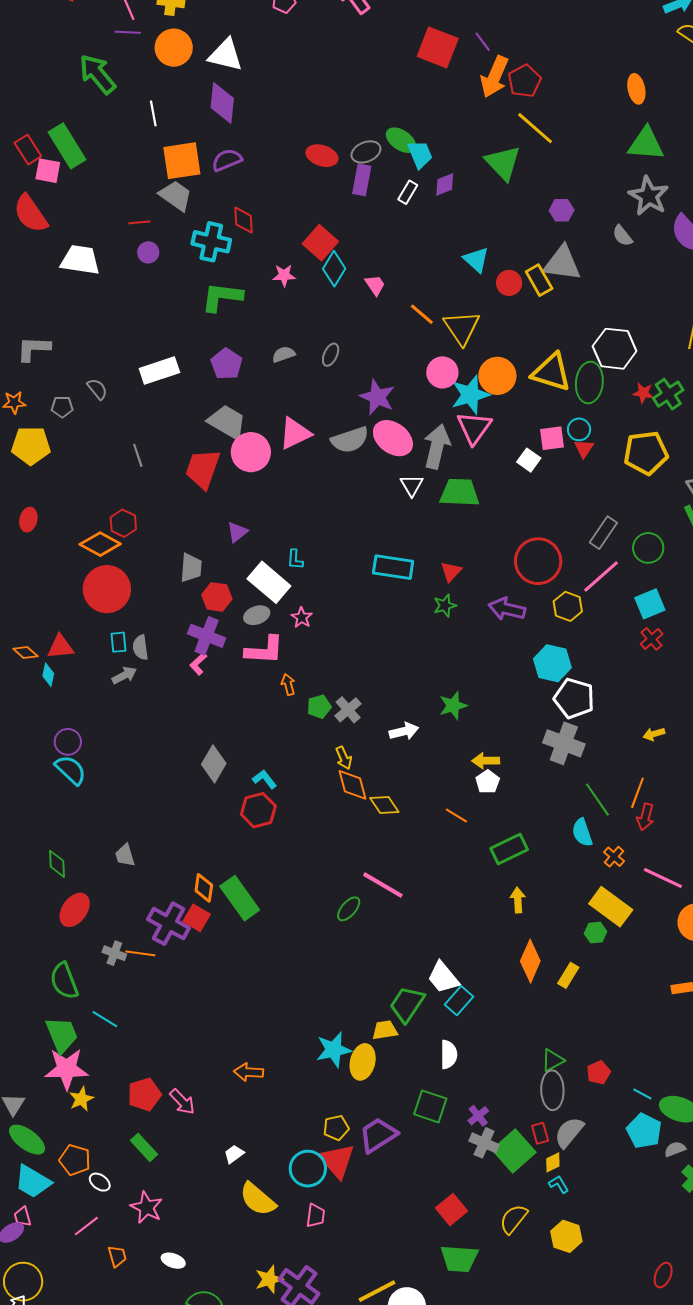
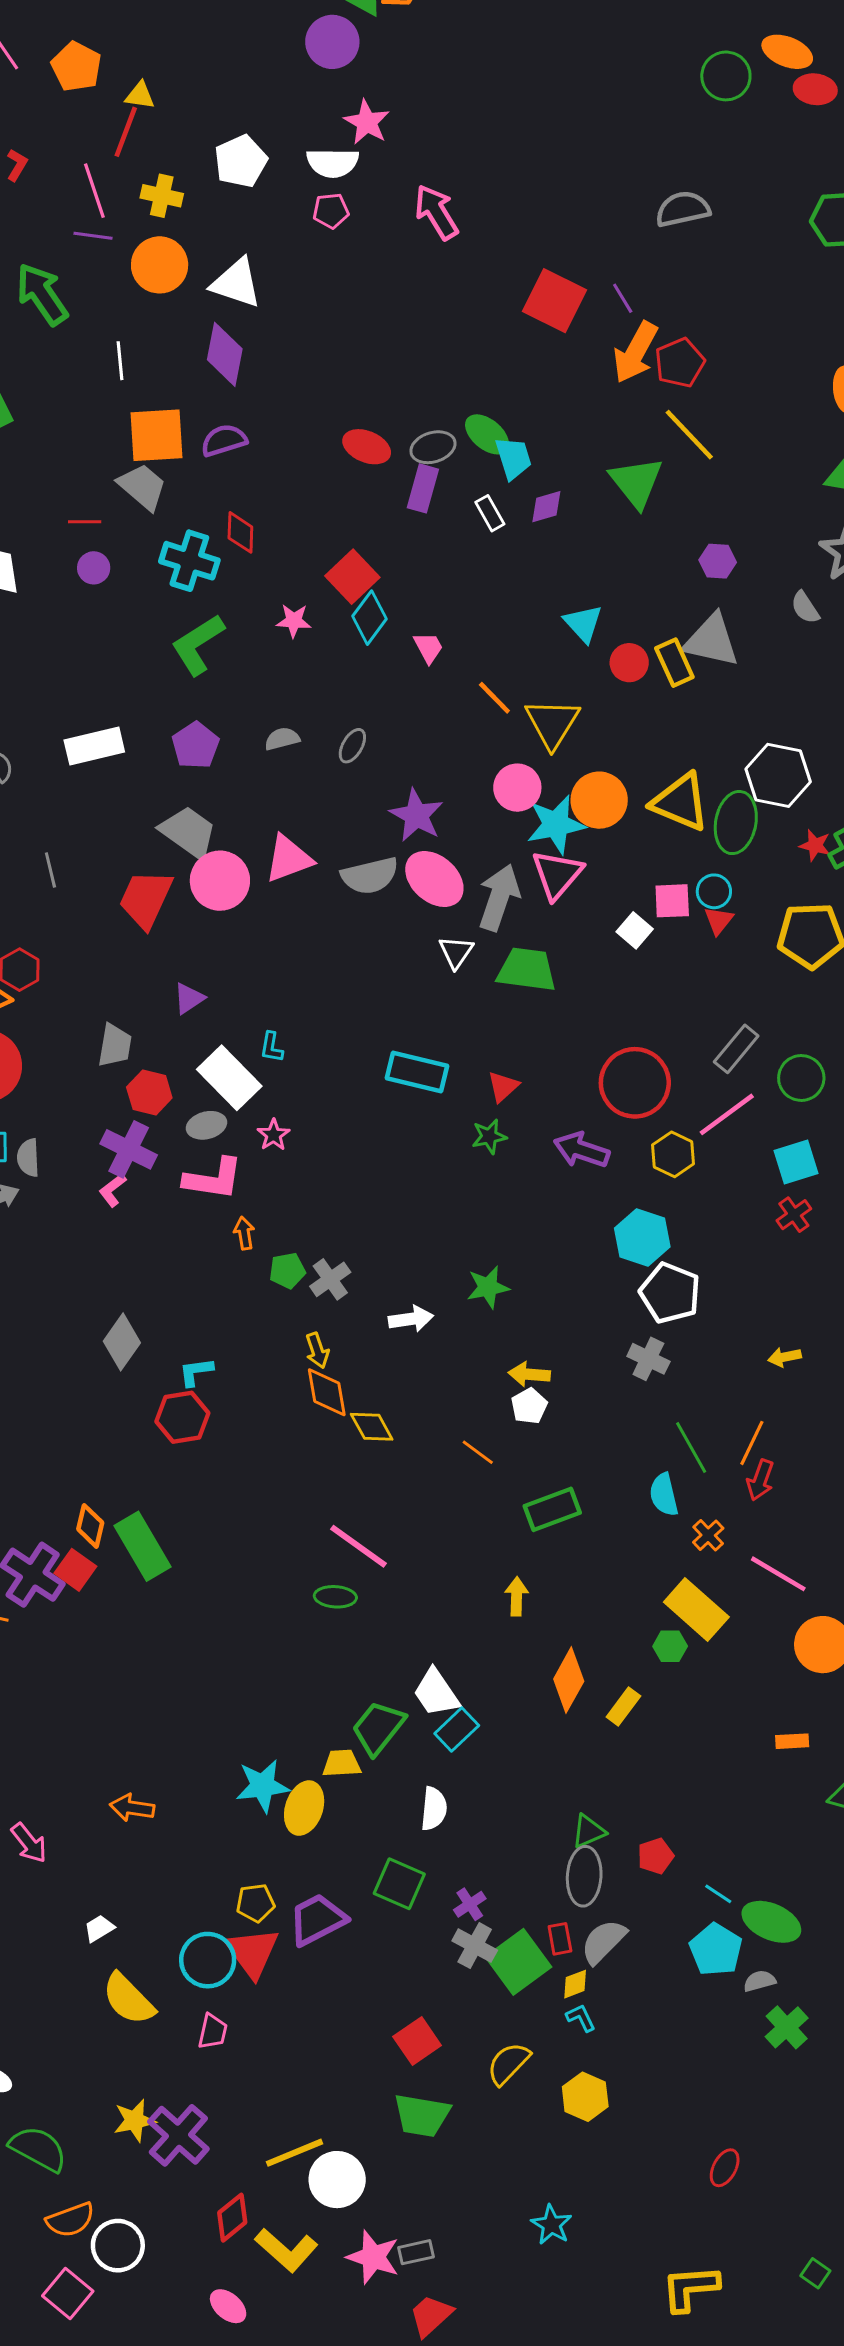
white rectangle: (408, 192) -> (490, 513), turned -65
green L-shape: (222, 297) -> (198, 645), turned -45
gray cross: (564, 743) -> (648, 1359), size x0.7
cyan L-shape: (265, 779) -> (196, 1372), turned -65
yellow arrow: (518, 900) -> (517, 1596), moved
green ellipse: (349, 909) -> (335, 1597), moved, turned 48

